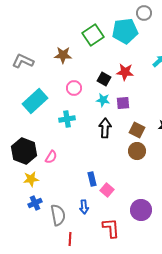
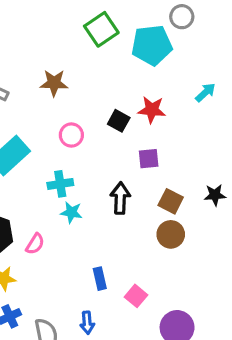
green square: (93, 35) -> (101, 29), moved
cyan star: (103, 100) -> (71, 212), moved
pink square: (107, 190) -> (136, 296), moved

